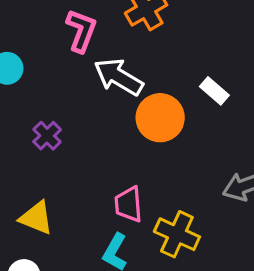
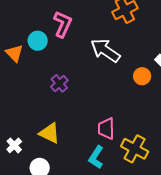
pink L-shape: (81, 31) -> (63, 24), moved
orange circle: (160, 118) -> (142, 76), moved, size x0.6

